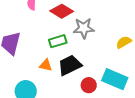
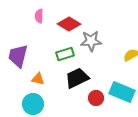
orange triangle: (46, 65) -> (38, 79), moved

